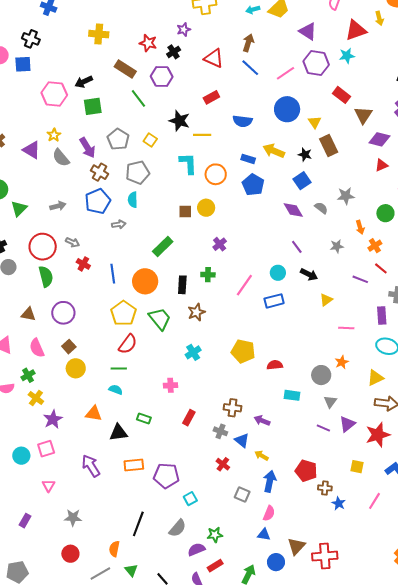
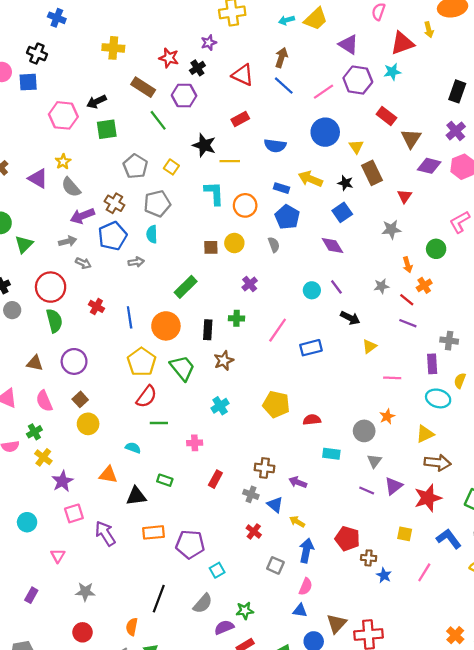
purple arrow: (87, 148) -> (82, 216), moved, turned 100
red triangle: (381, 165) -> (405, 196), moved, turned -32
gray semicircle: (321, 208) -> (274, 245), moved, turned 32
gray arrow: (72, 242) -> (83, 263), moved
red line: (381, 268) -> (407, 300), moved
cyan circle: (278, 273) -> (312, 290), moved
green line: (119, 369) -> (159, 423), moved
pink square: (46, 449) -> (74, 513), moved

